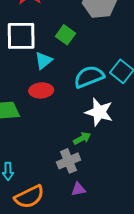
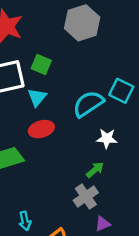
green square: (66, 35) -> (41, 65), moved
white star: (99, 112) -> (107, 138), size x0.7

